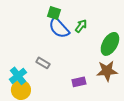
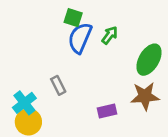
blue semicircle: (59, 28) -> (80, 38), turned 65
gray rectangle: (43, 63) -> (58, 85), turned 32

